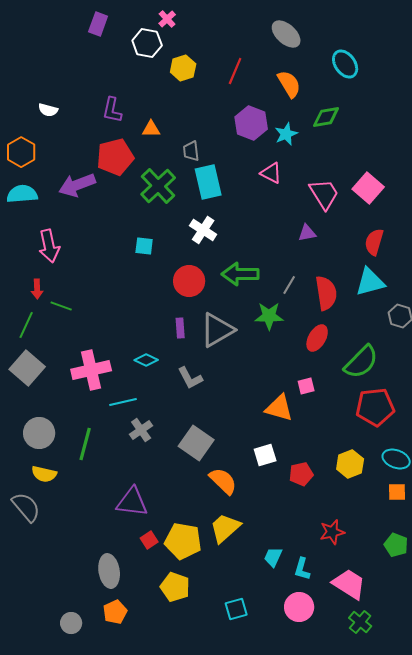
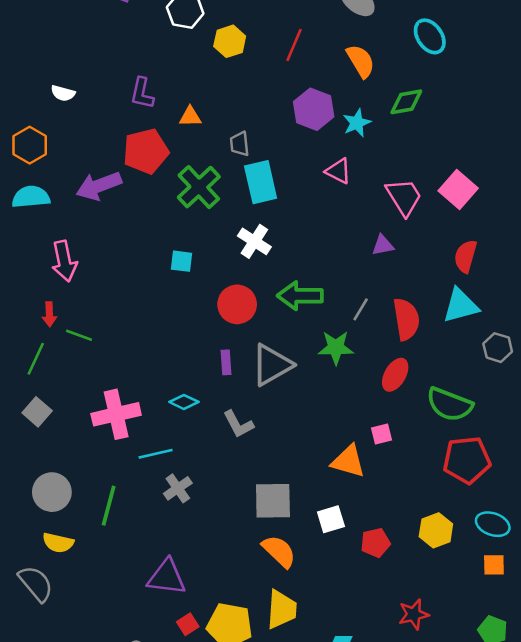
green semicircle: (361, 362) -> (450, 404), turned 66
gray square: (27, 368) -> (37, 412), size x0.7
gray square: (196, 443) -> (273, 501), moved, turned -36
yellow trapezoid: (225, 528) -> (282, 609), turned 136

